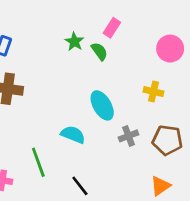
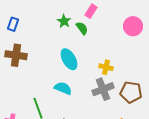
yellow cross: (153, 92) -> (106, 67), moved
cyan ellipse: (102, 105) -> (69, 59), moved
gray cross: (129, 136) -> (103, 89), size x1.5

